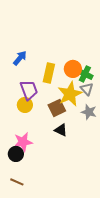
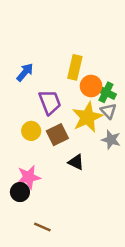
yellow rectangle: (49, 73) -> (75, 67), moved
purple trapezoid: (29, 90) -> (50, 102), moved
brown square: (57, 108) -> (57, 135), moved
brown line: (17, 182) -> (42, 227), moved

